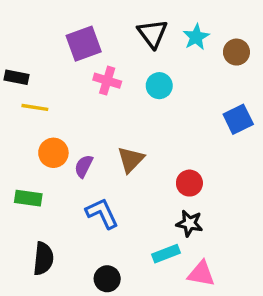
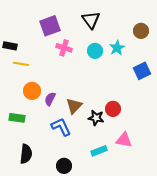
cyan star: (196, 37) -> (117, 48), moved
brown triangle: (131, 160) -> (74, 106), moved
black star: (189, 223) -> (96, 118), moved
pink triangle: (201, 274) -> (124, 140), moved

